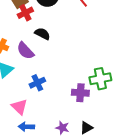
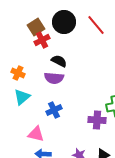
purple semicircle: (25, 51) -> (54, 78), moved, turned -42
pink triangle: (19, 107) -> (36, 134), turned -30

